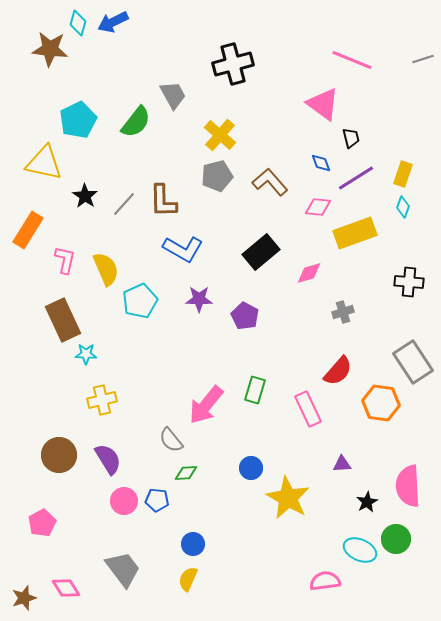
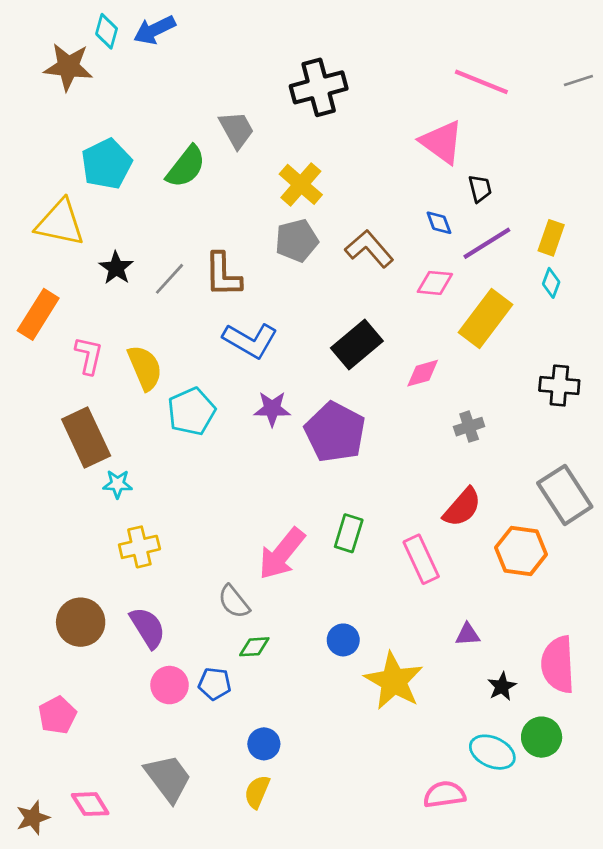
yellow rectangle: (355, 233) -> (485, 318), turned -33
purple pentagon: (245, 316) -> (335, 432), size x1.6

